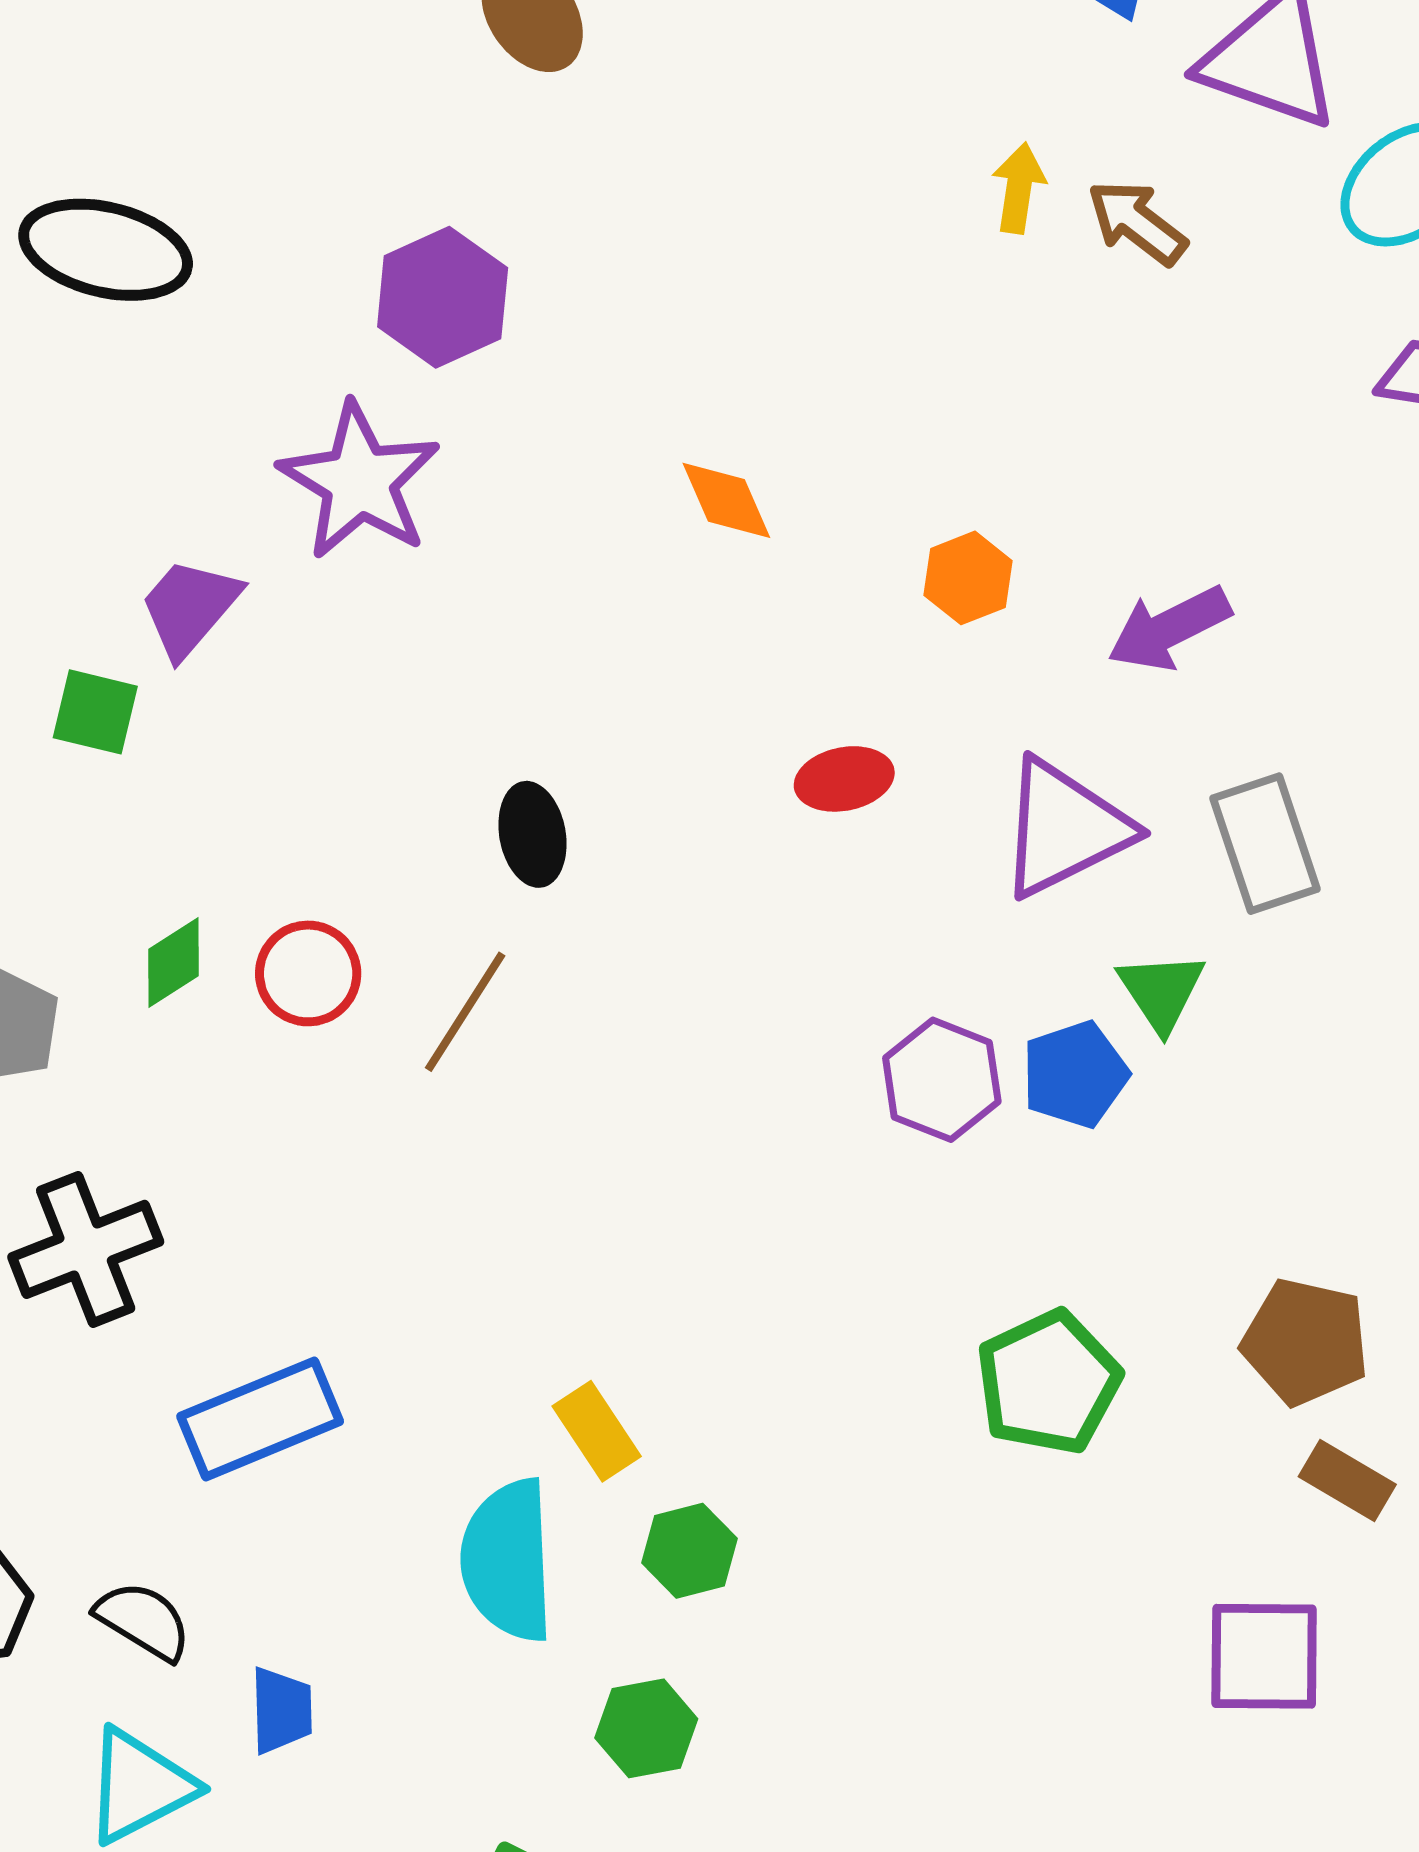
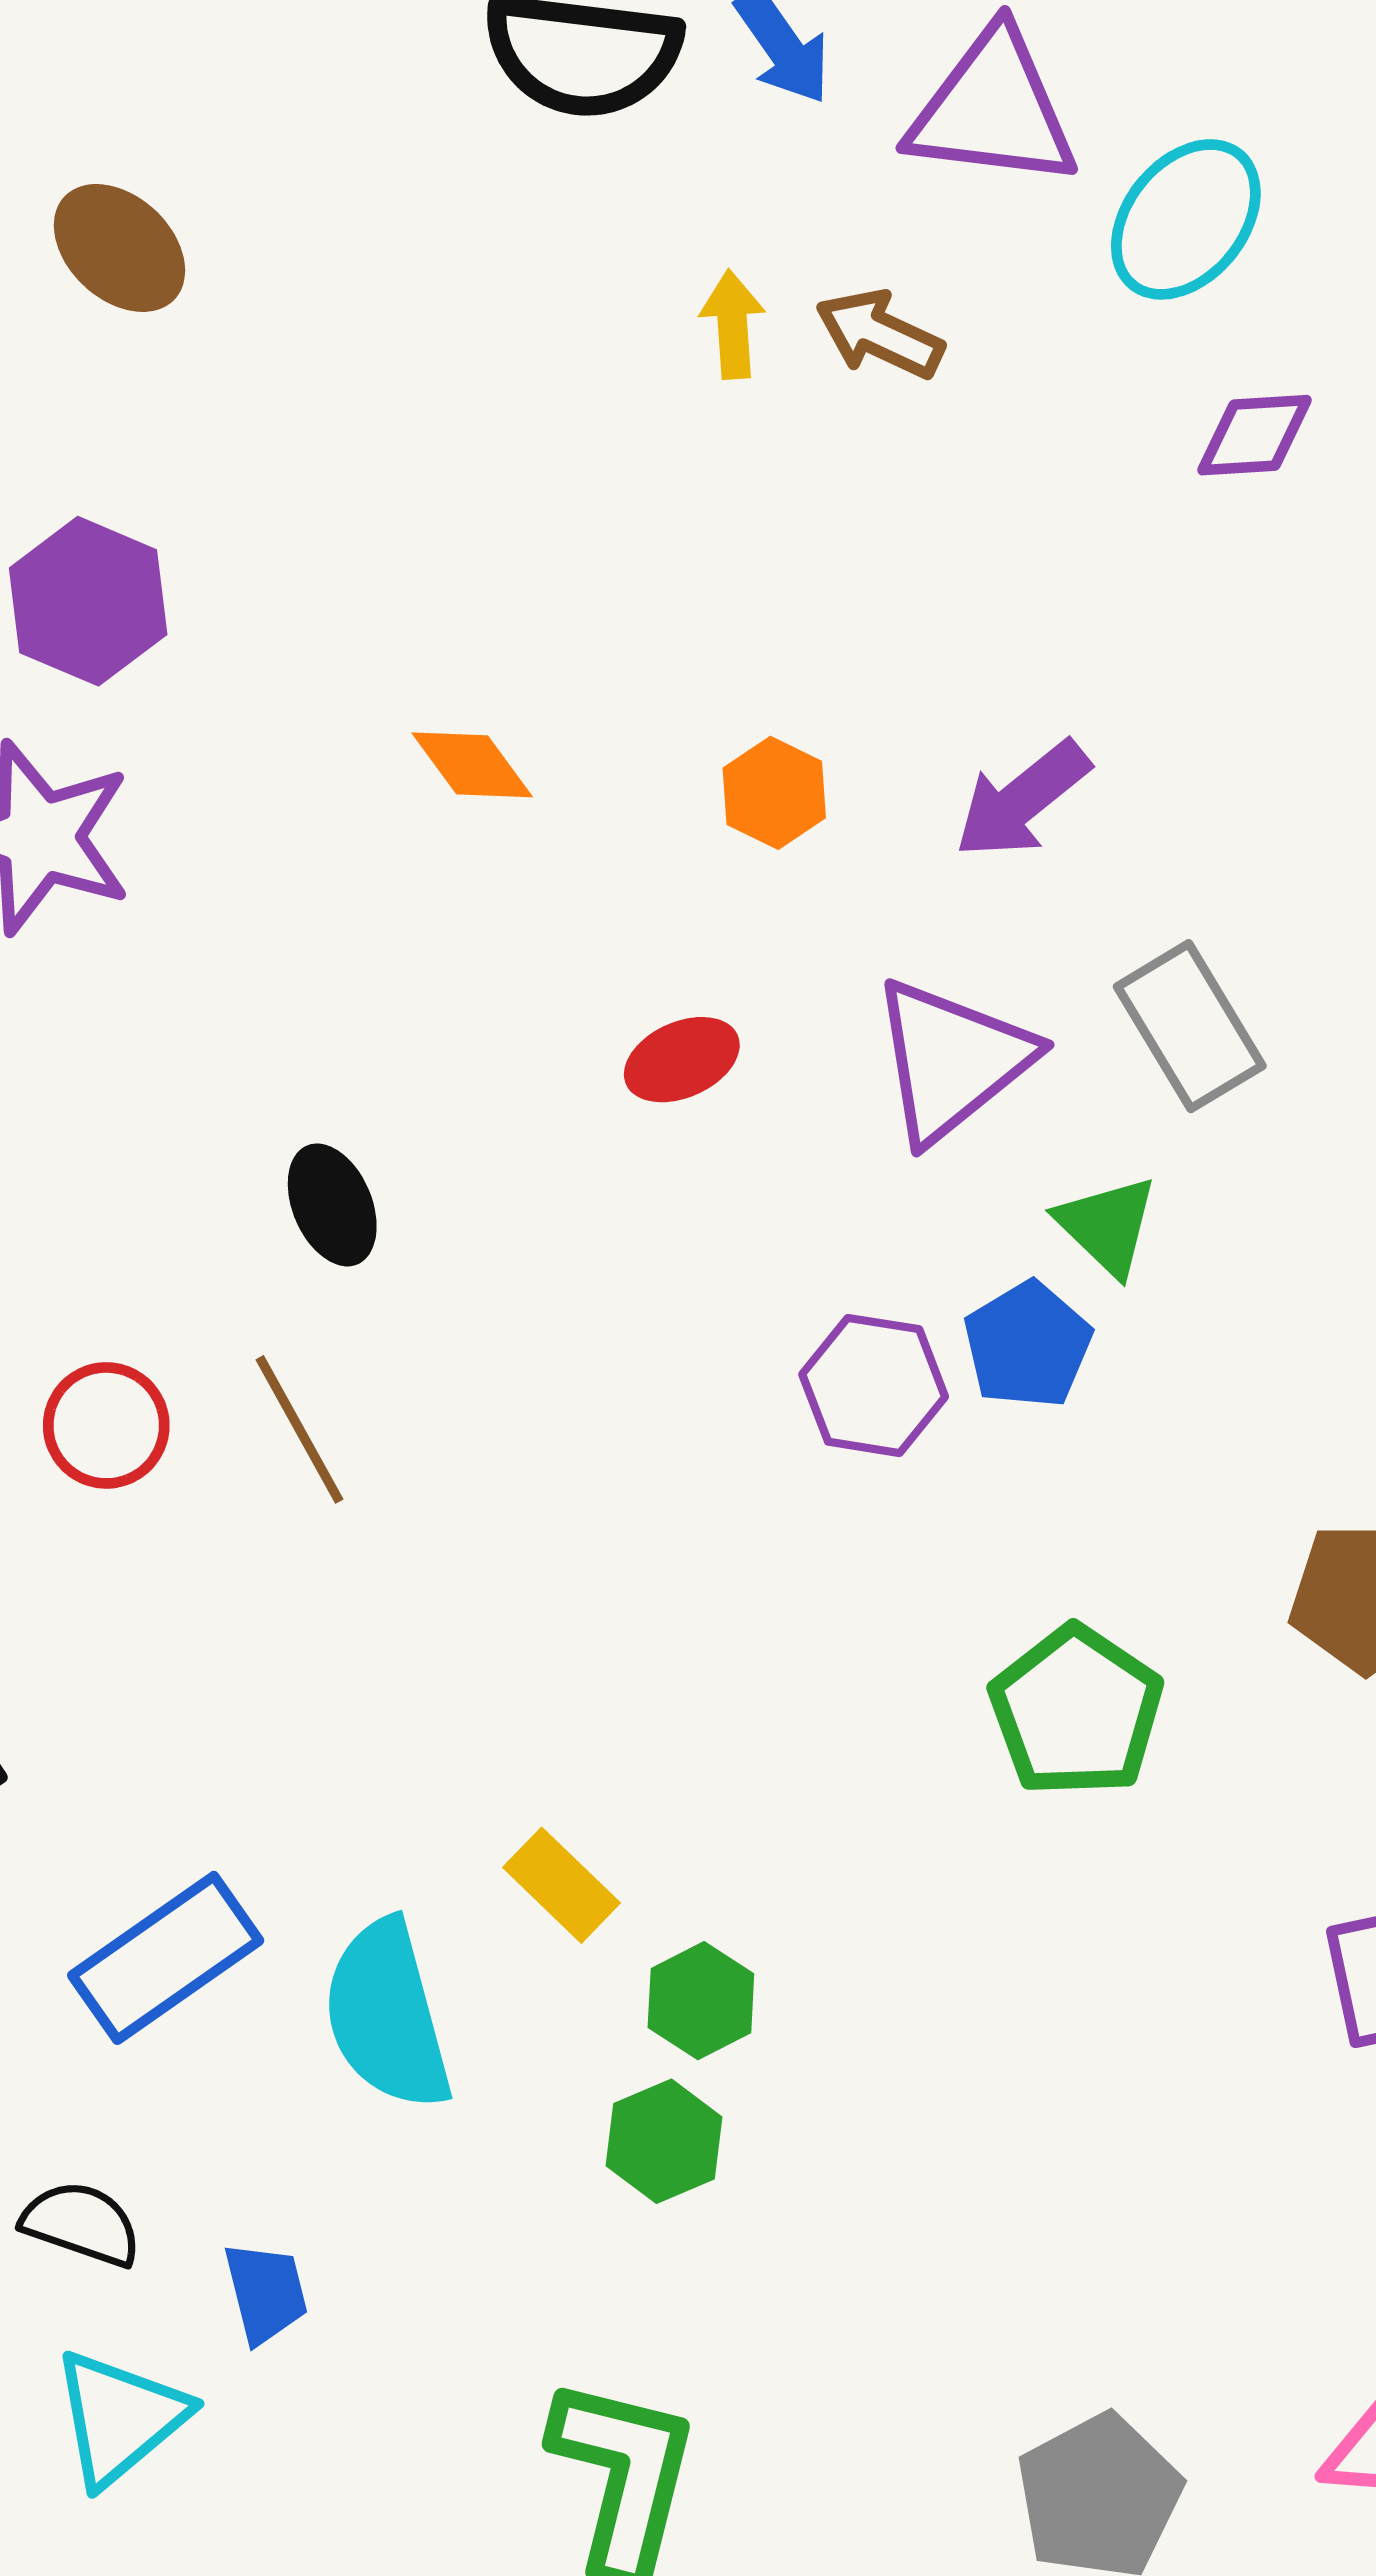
brown line: (465, 1012) -> (300, 1429), turned -49
cyan semicircle: (508, 1560) -> (387, 2015), moved
green hexagon: (646, 1728) -> (664, 2141), moved

